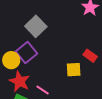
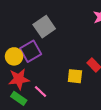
red star: (20, 81) -> (19, 79), turned 30

